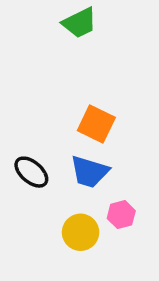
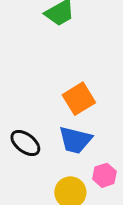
orange square: (96, 124) -> (79, 99), turned 36

